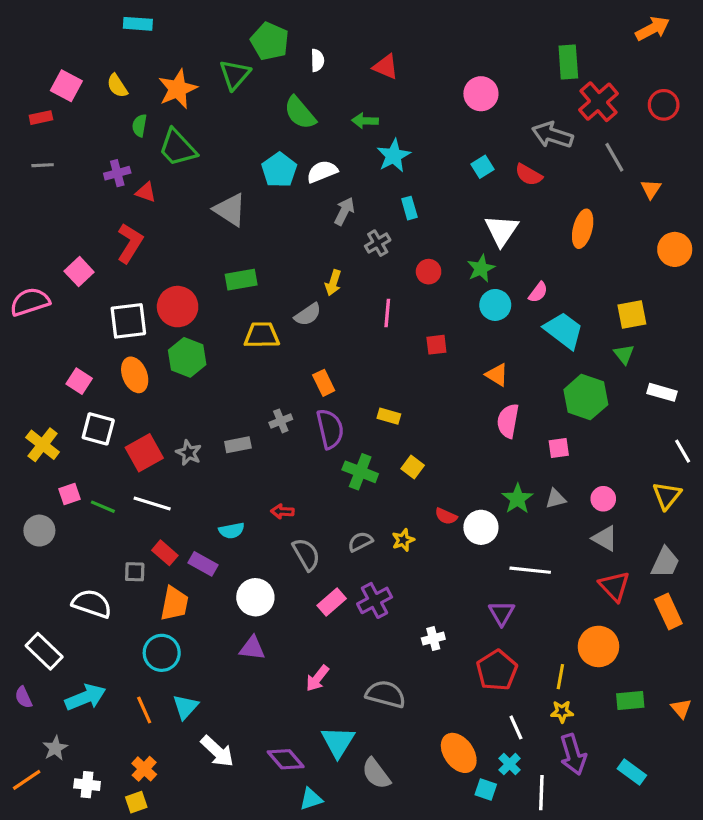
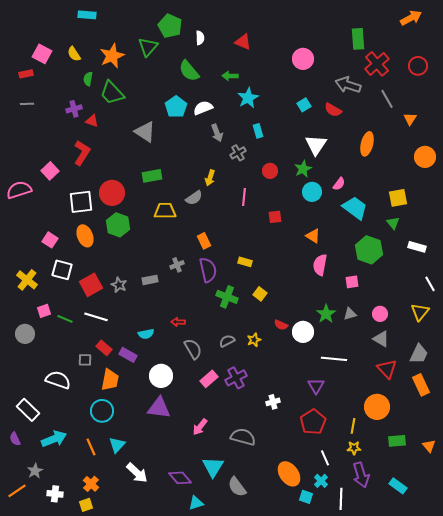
gray arrow: (344, 211) -> (217, 133), turned 132
purple triangle: (252, 648) -> (159, 408), size x1.4

